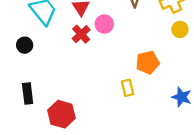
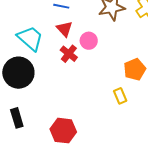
black circle: (25, 45) -> (18, 73), size x2.0
black rectangle: (28, 94) -> (17, 118), moved

